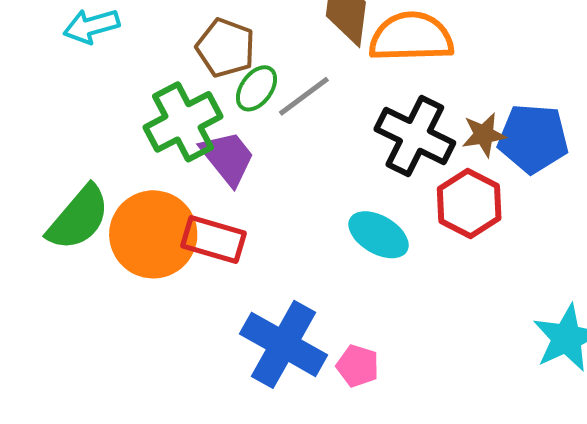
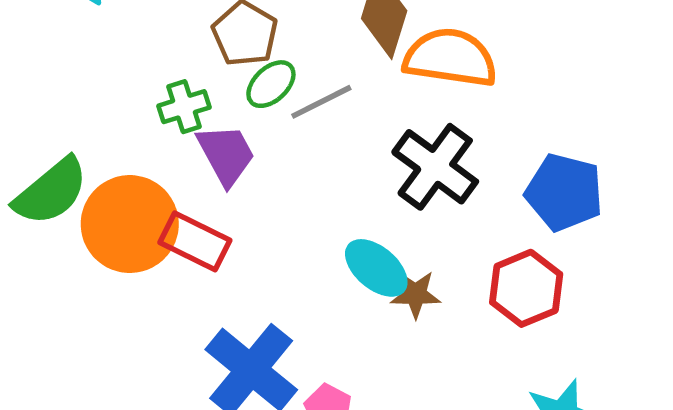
green cross: (183, 122) -> (184, 107), size x0.6
brown star: (484, 135) -> (416, 294), moved
red hexagon: (469, 203) -> (526, 288), moved

